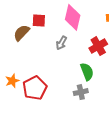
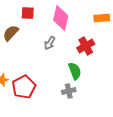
red square: (39, 20) -> (28, 13), moved

